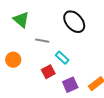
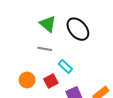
green triangle: (21, 20) -> (48, 24), moved
orange circle: (13, 60) -> (27, 80), moved

